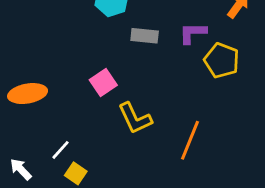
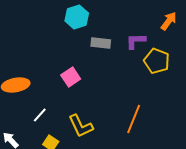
yellow L-shape: (135, 118) -> (81, 126), moved
white line: (61, 150) -> (40, 115), moved

